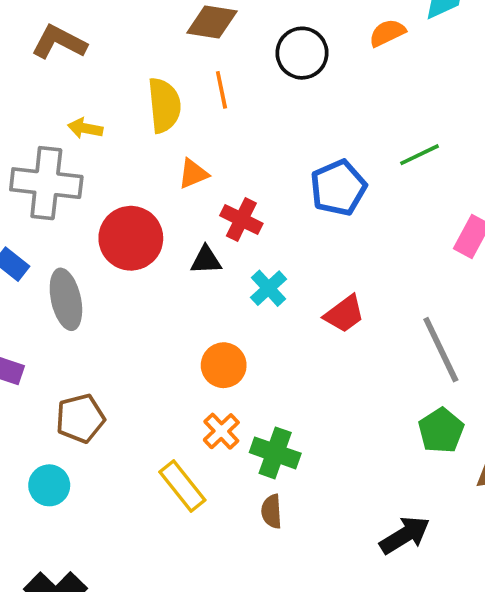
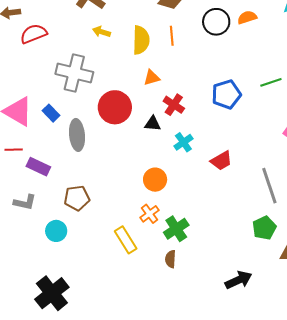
orange semicircle: (387, 33) -> (247, 17), moved
yellow arrow: (85, 128) -> (102, 32), moved
green cross: (275, 453) -> (176, 229), turned 30

